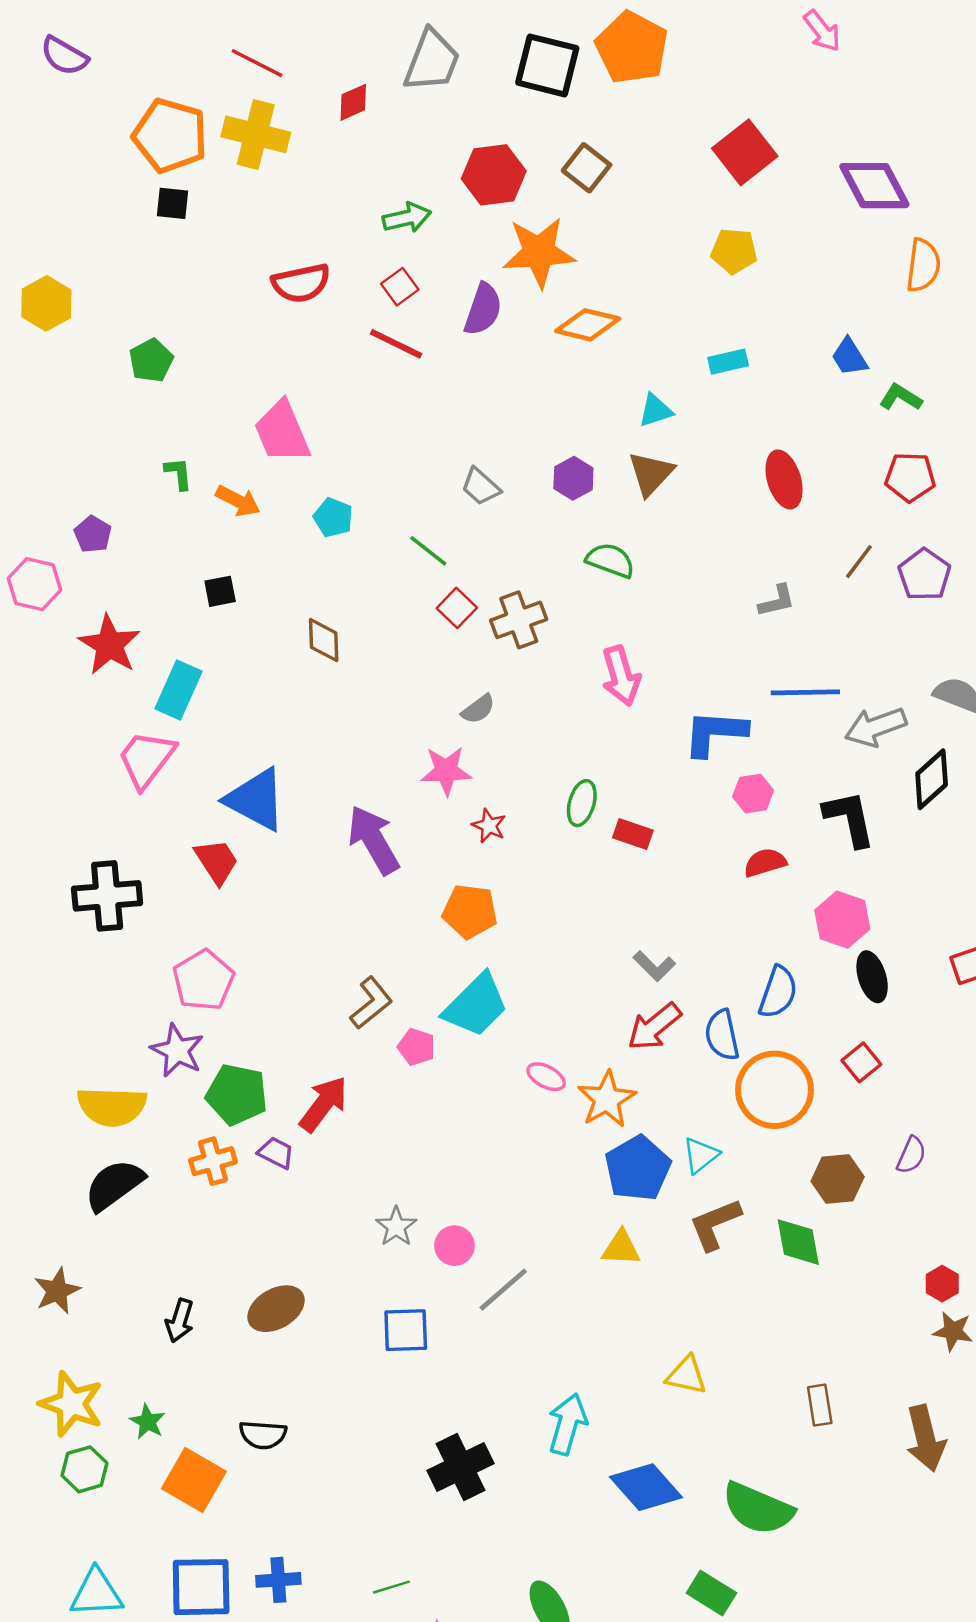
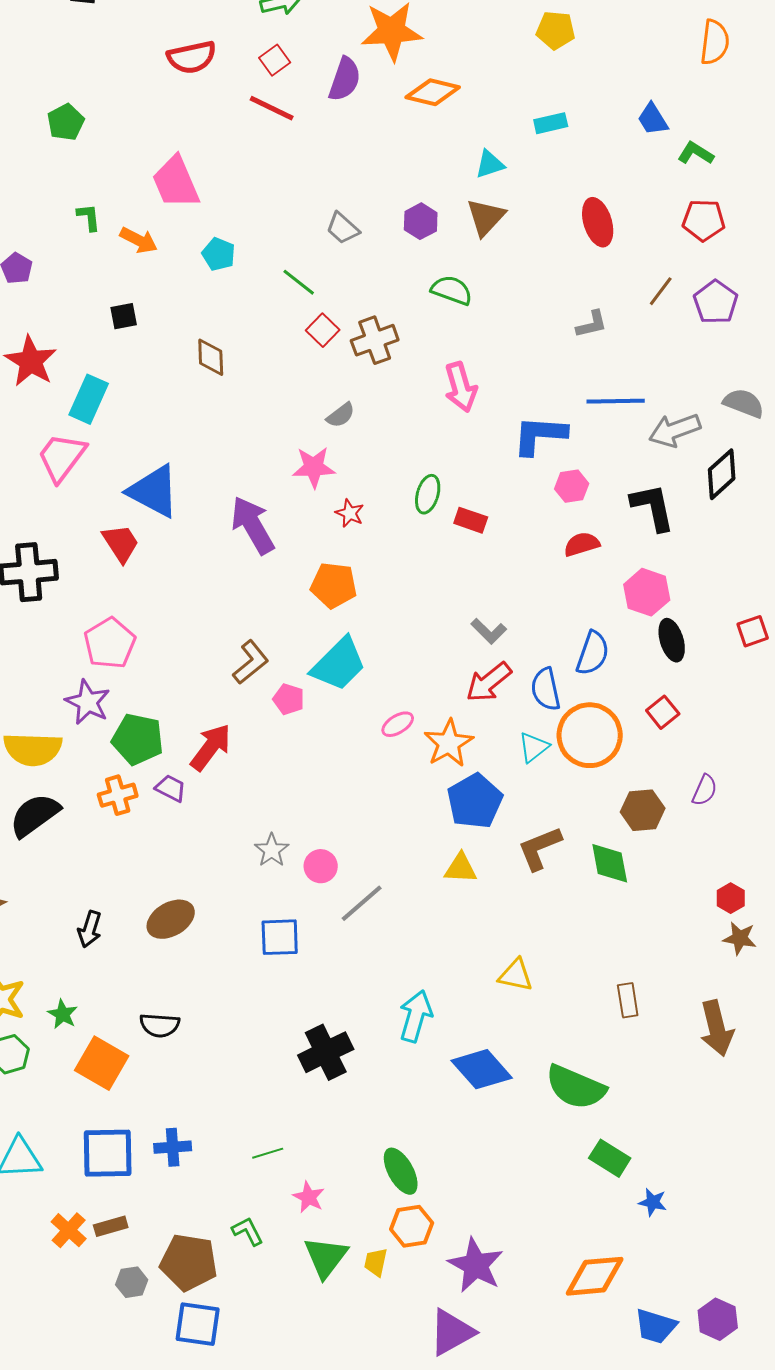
pink ellipse: (546, 1077) -> (398, 724), turned -60
cyan triangle: (701, 1155) -> (534, 747), moved
green rectangle: (711, 1593) -> (610, 1158), moved

